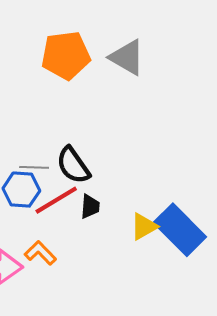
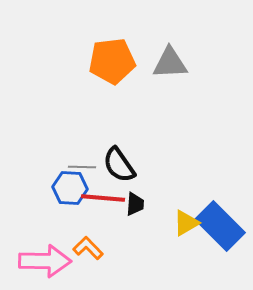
gray triangle: (127, 57) -> (170, 63), turned -33
red line: (56, 200) -> (103, 198), turned 36

